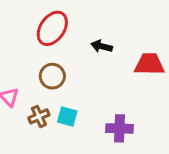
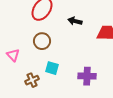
brown cross: (39, 116) -> (32, 80), moved

